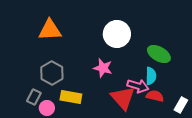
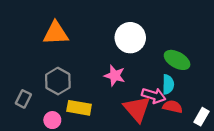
gray rectangle: (34, 97) -> (23, 99), moved

